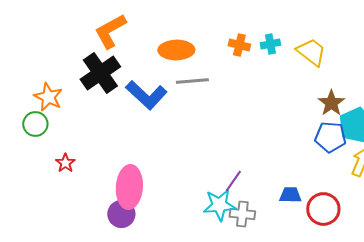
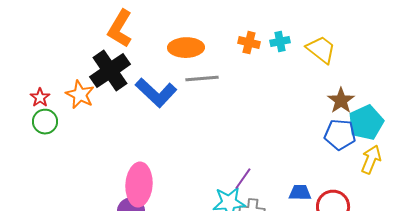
orange L-shape: (110, 31) -> (120, 29), turned -30
orange star: (48, 97) -> (80, 95), moved
red star: (65, 163) -> (40, 98), moved

